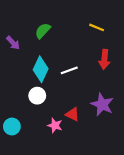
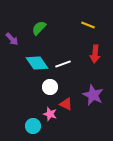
cyan diamond: (41, 69) -> (37, 63), turned -60
white circle: (37, 96) -> (50, 87), moved
cyan circle: (12, 126) -> (33, 126), moved

